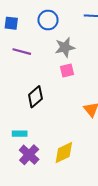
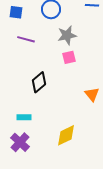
purple cross: (29, 155) -> (20, 142), moved

